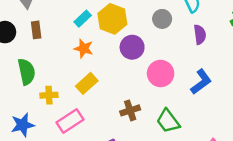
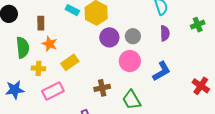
cyan rectangle: (83, 19) -> (72, 10), turned 64
gray circle: (162, 19) -> (133, 36), moved
brown rectangle: (36, 30) -> (41, 23), moved
orange star: (84, 48) -> (50, 44), moved

